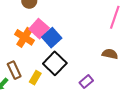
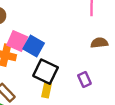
yellow rectangle: (35, 78) -> (46, 90), moved
purple rectangle: (86, 82) -> (84, 79), turned -56

